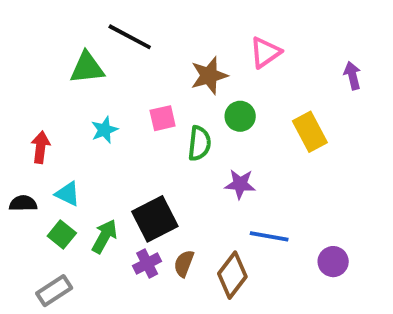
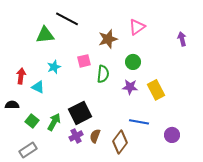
green circle: (240, 116) -> (133, 62), moved
yellow rectangle: (310, 132) -> (156, 90), moved
purple star: (240, 184) -> (130, 87), moved
cyan triangle: (68, 194) -> (38, 87), moved

